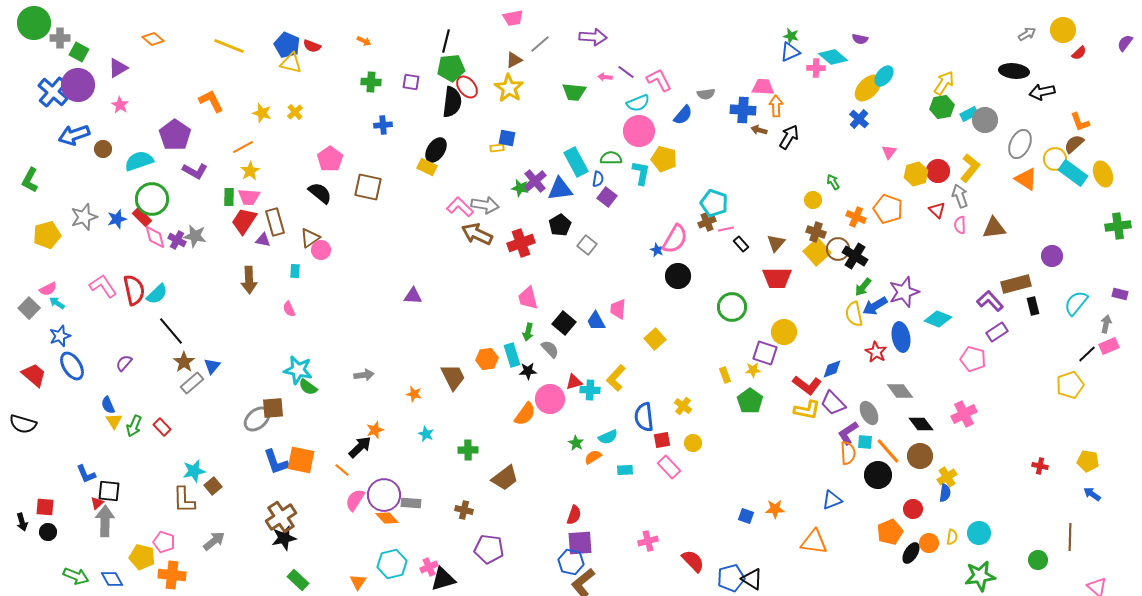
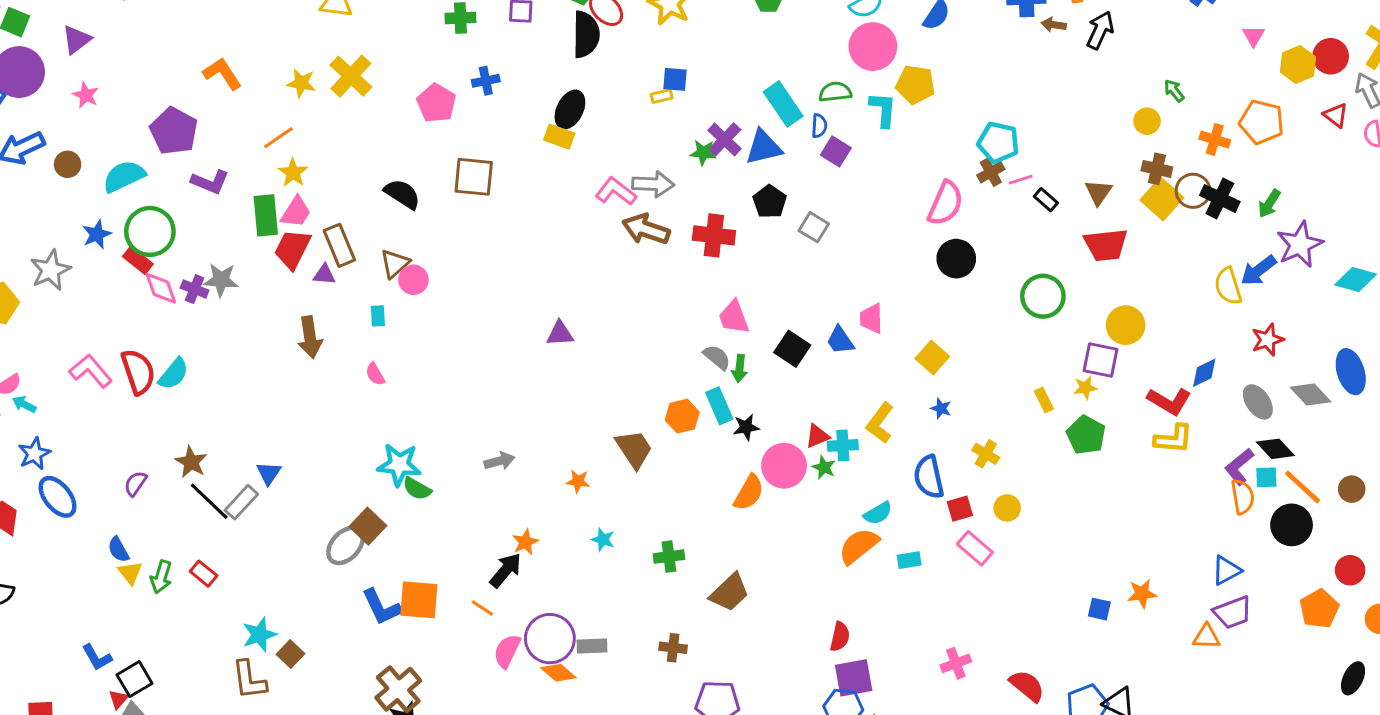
yellow cross: (295, 112) -> (351, 76), size x1.8
pink pentagon: (330, 159) -> (436, 103), moved
green rectangle: (229, 197) -> (266, 215), size x1.5
pink trapezoid: (249, 197) -> (296, 212), turned -55
blue star: (117, 219) -> (97, 234), moved
red cross: (521, 243) -> (714, 235), turned 32
blue star: (657, 250) -> (941, 408), moved
green arrow: (863, 287) -> (1269, 204), moved
black line: (171, 331) -> (209, 501), moved
blue ellipse: (901, 337) -> (1351, 372), moved
gray semicircle: (550, 349) -> (717, 357), moved
red star: (876, 352) -> (1268, 340), turned 30
brown star: (184, 362) -> (191, 462), moved
purple trapezoid: (833, 403) -> (1233, 612), moved, turned -60
brown square: (273, 408) -> (368, 526), turned -35
gray ellipse: (869, 413) -> (1258, 402), moved
black diamond: (921, 424) -> (1275, 449), moved
green star: (576, 443) -> (824, 467), moved
brown circle: (920, 456) -> (1352, 489), size x0.7
orange semicircle: (593, 457) -> (859, 546), size x1.6
black square: (109, 491) -> (134, 679), turned -30
orange triangle: (814, 542) -> (1206, 637), size x0.7
black ellipse: (911, 553) -> (1353, 678), moved

